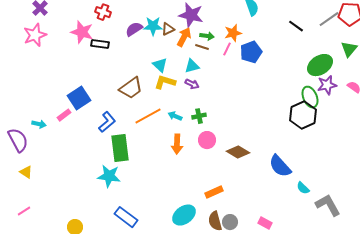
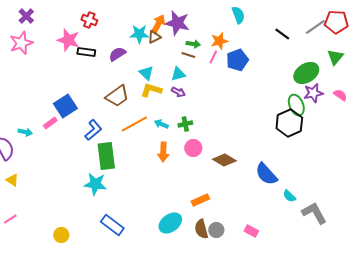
purple semicircle: (134, 29) -> (117, 54), moved
orange arrow: (184, 37) -> (158, 24), moved

